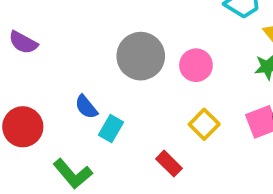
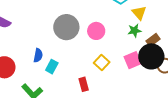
blue semicircle: (86, 107) -> (38, 55), turned -128
red rectangle: (169, 164) -> (84, 84), turned 32

